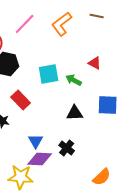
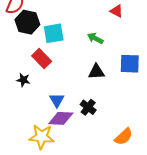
red triangle: (95, 63) -> (117, 11), moved
cyan square: (49, 74) -> (54, 33), moved

